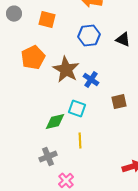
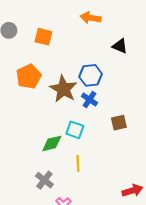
blue hexagon: (89, 36) -> (91, 75), moved
black triangle: (123, 40) -> (120, 46), moved
gray cross: (48, 157) -> (44, 180), turned -30

